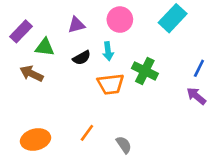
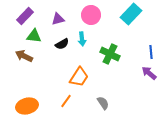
purple rectangle: (21, 31) -> (25, 16), moved
blue line: (199, 68) -> (151, 52), turned -32
orange trapezoid: (111, 84) -> (79, 77), moved, turned -50
gray semicircle: (124, 145) -> (103, 103), moved

